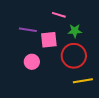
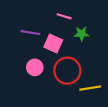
pink square: (49, 40) -> (53, 43), turned 30
red circle: (74, 56) -> (67, 71), moved

